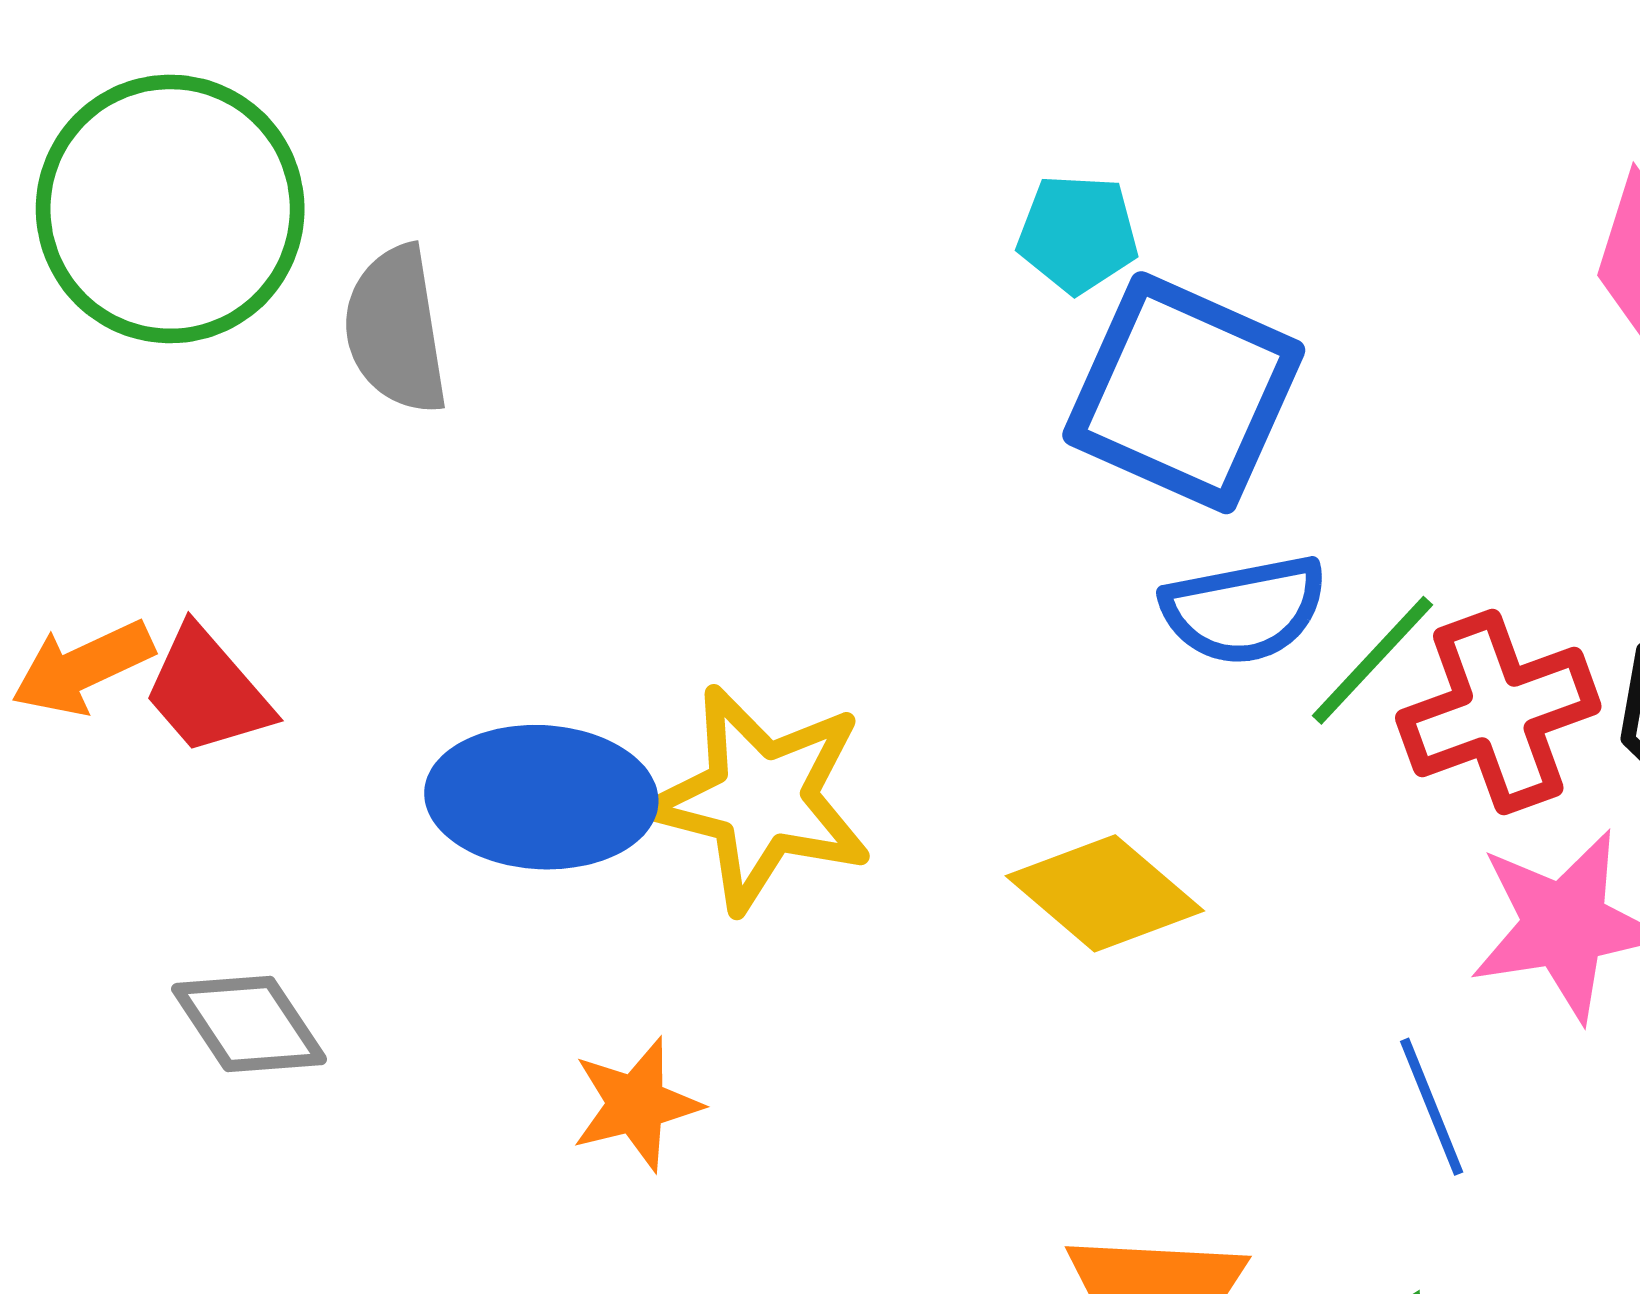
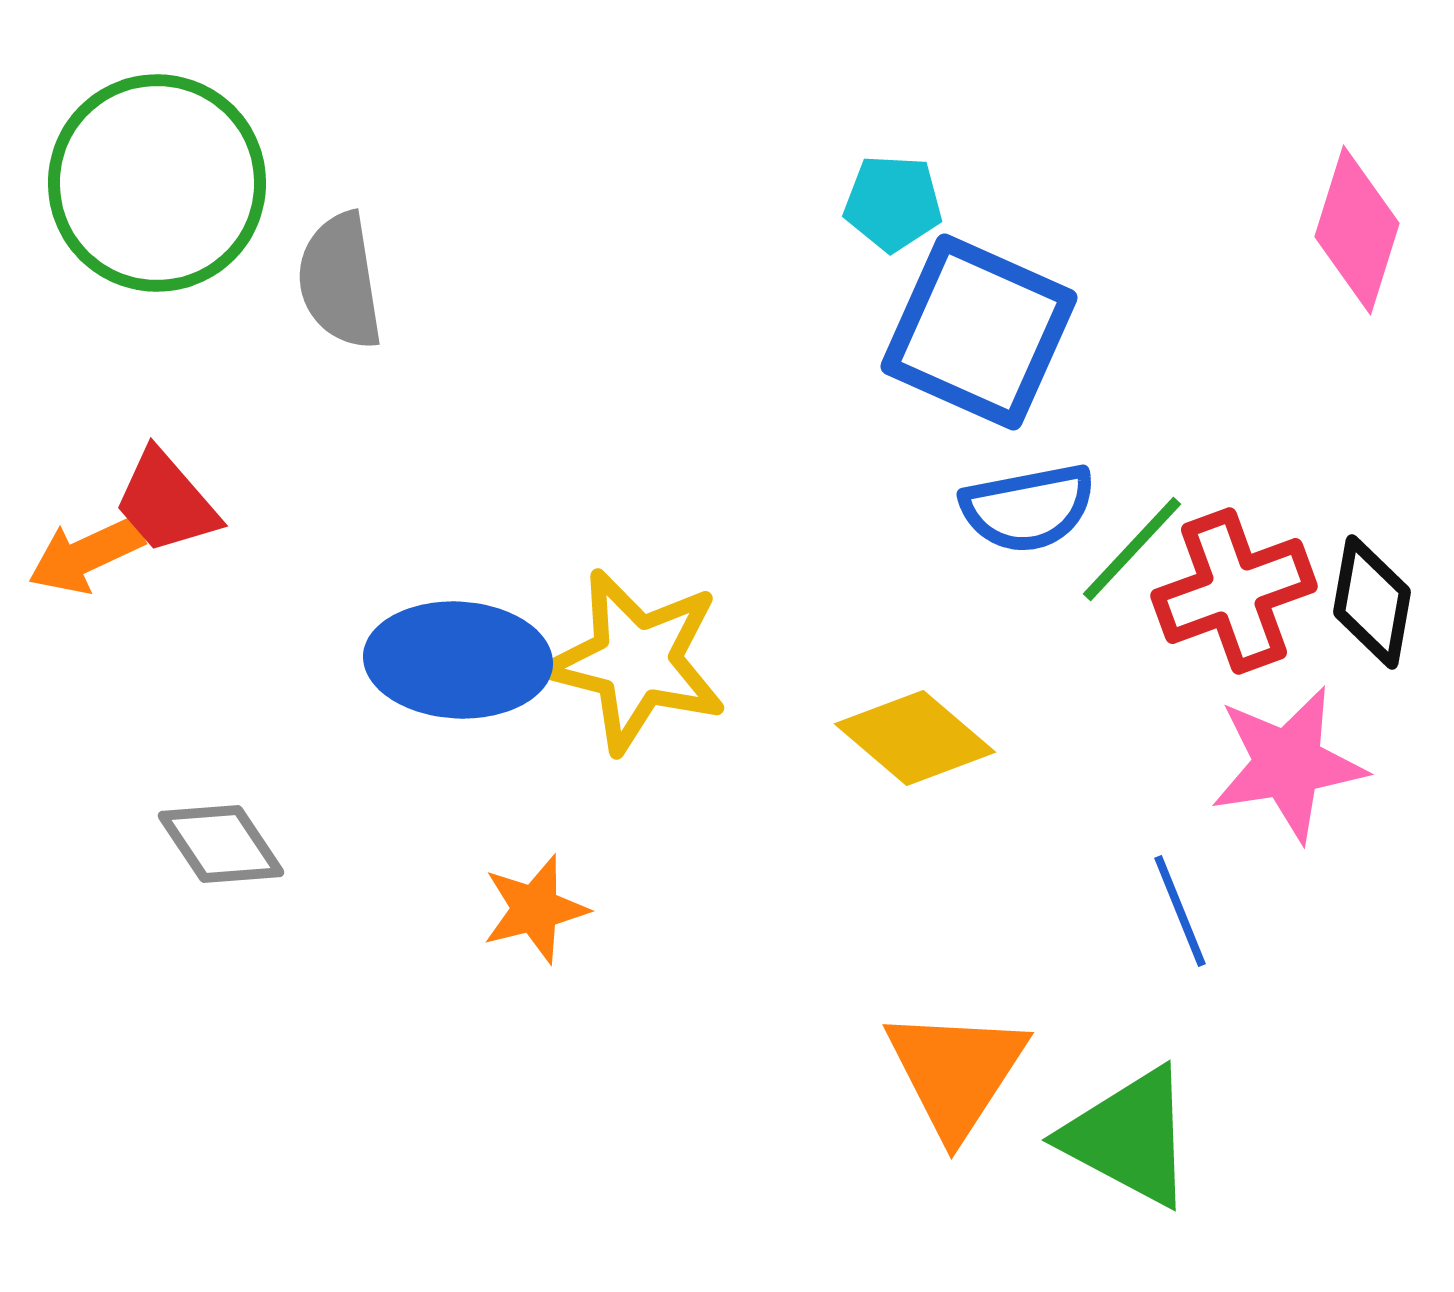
red trapezoid: (207, 691) -> (166, 502), moved

